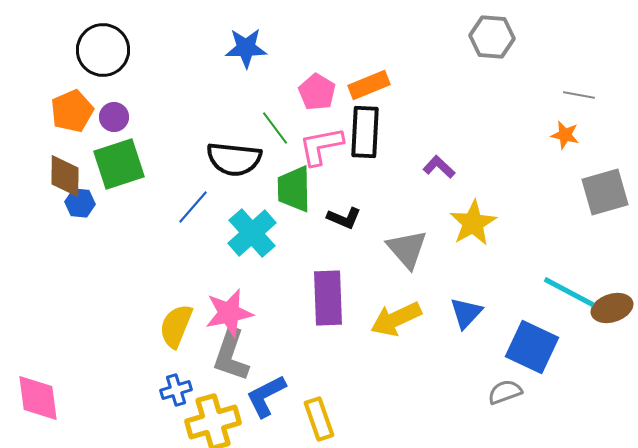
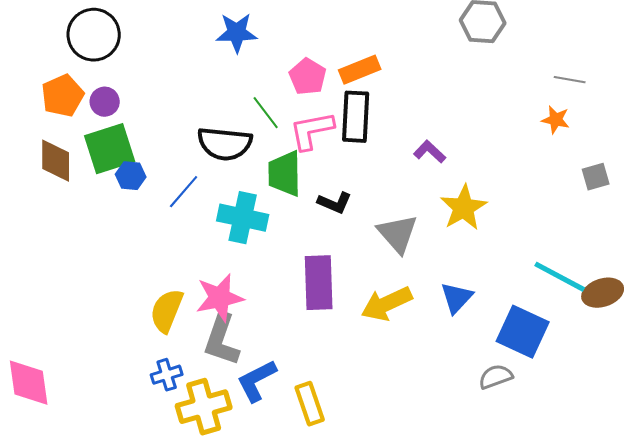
gray square: (605, 192) -> (596, 177), size x0.6
blue hexagon: (80, 203) -> (131, 176), moved
cyan cross: (252, 233) -> (243, 218), turned -36

